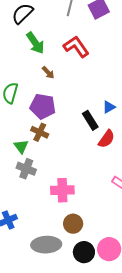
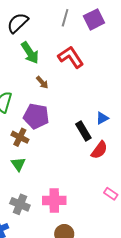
brown cross: (40, 132) -> (20, 137), moved
green triangle: (21, 147) -> (18, 164), moved
gray cross: (26, 169) -> (20, 204), moved

